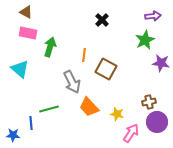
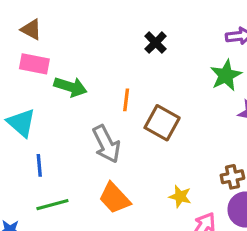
green arrow: (50, 47) -> (70, 87), turned 90
orange trapezoid: (89, 107) -> (115, 198), moved
green line: (49, 109) -> (52, 205), moved
blue line: (31, 123) -> (39, 165), moved

